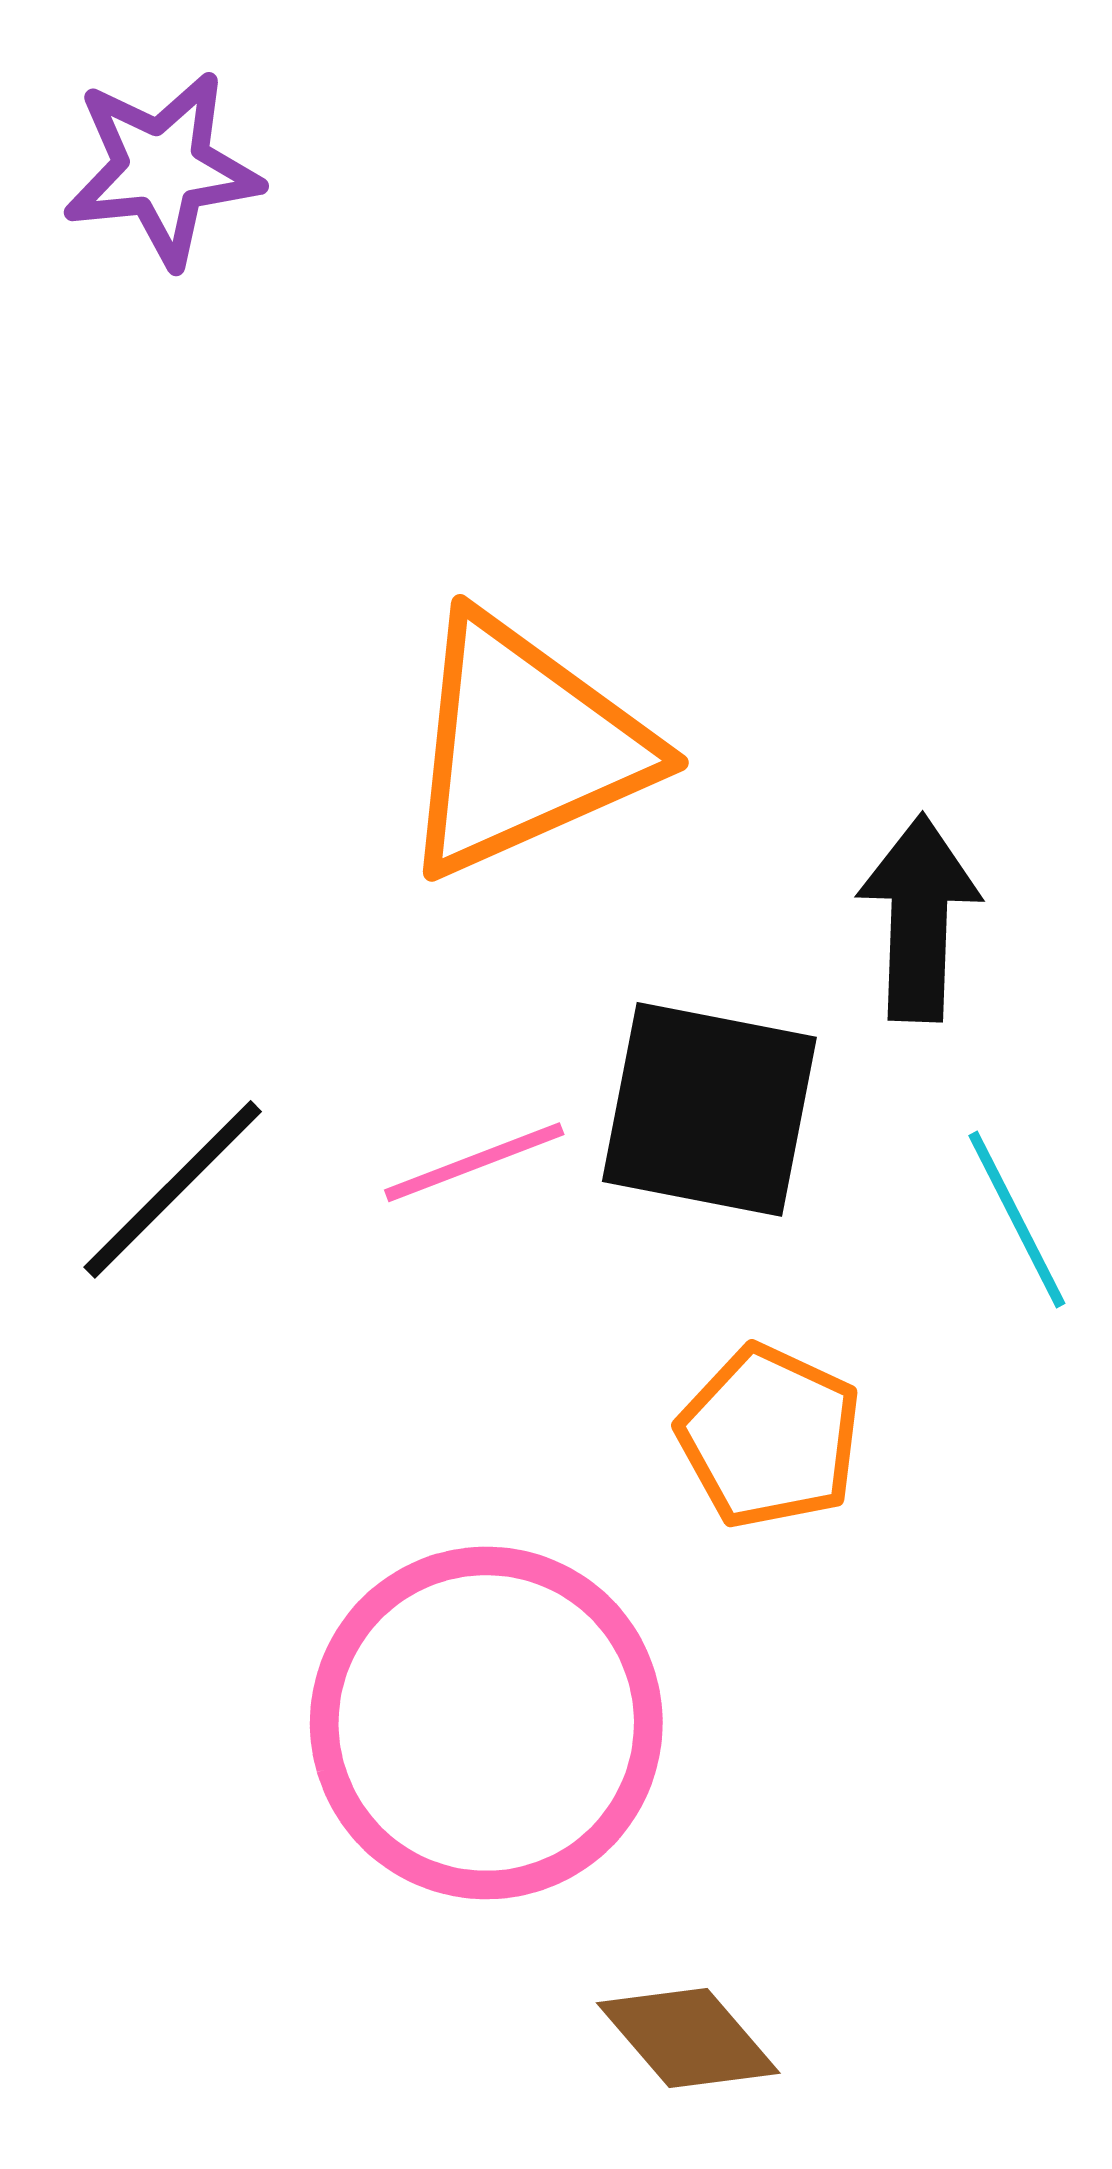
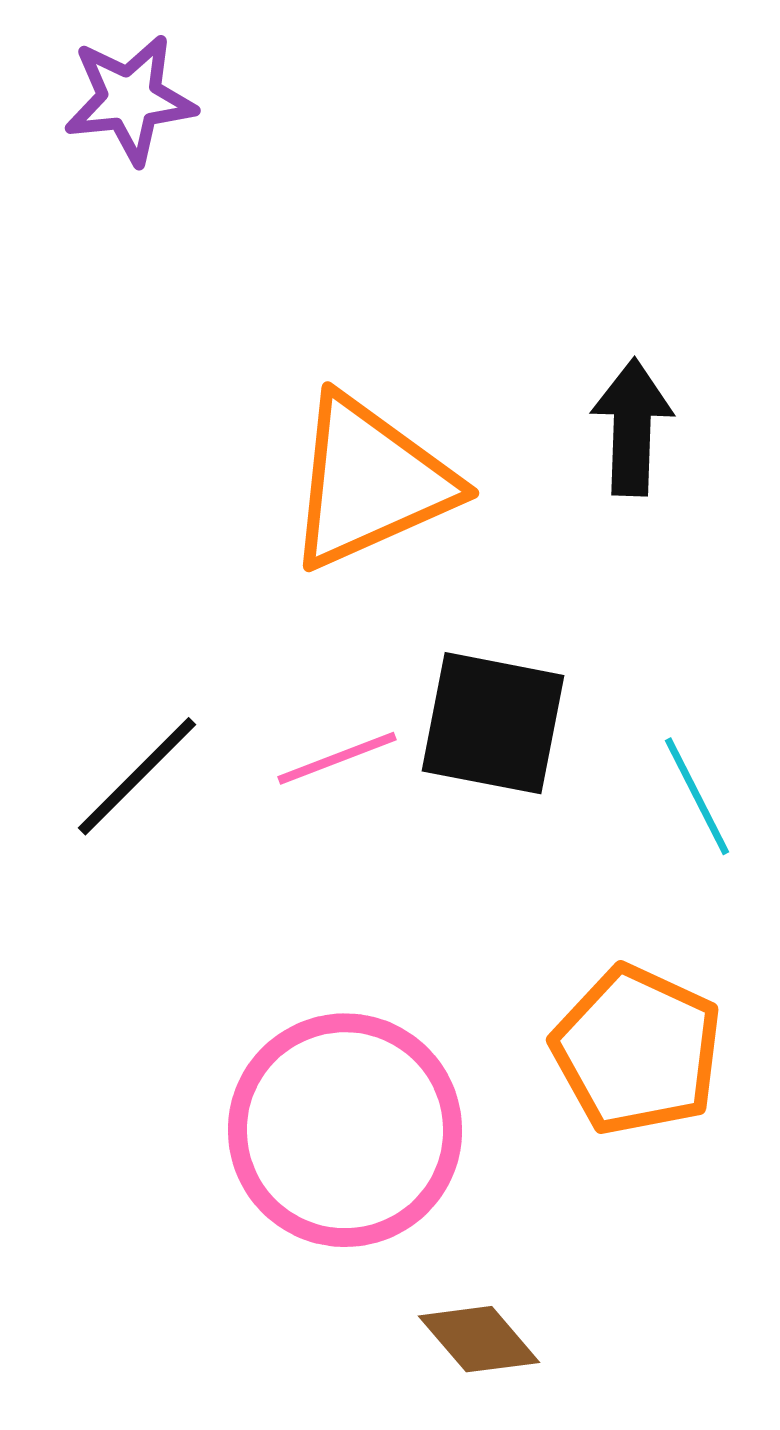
black arrow: (919, 918) -> (632, 427), moved
orange pentagon: (770, 1437) -> (637, 1050), moved, size x1.4

